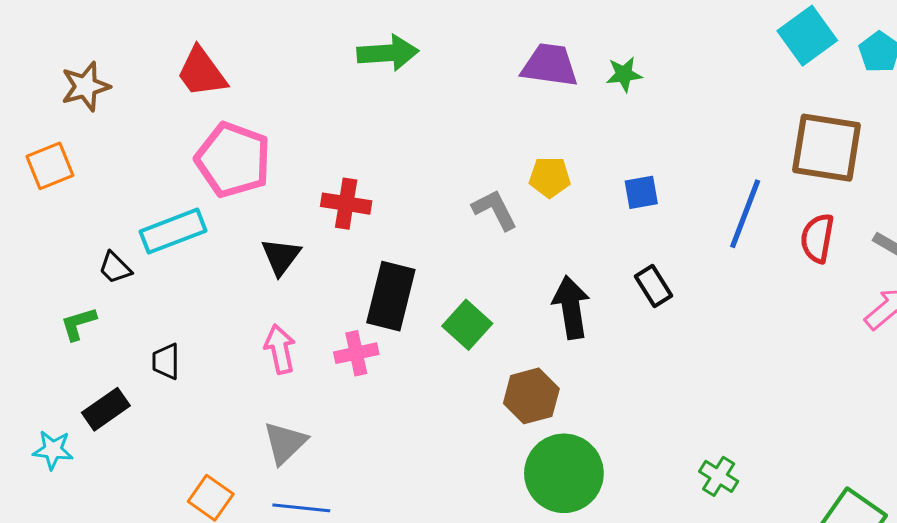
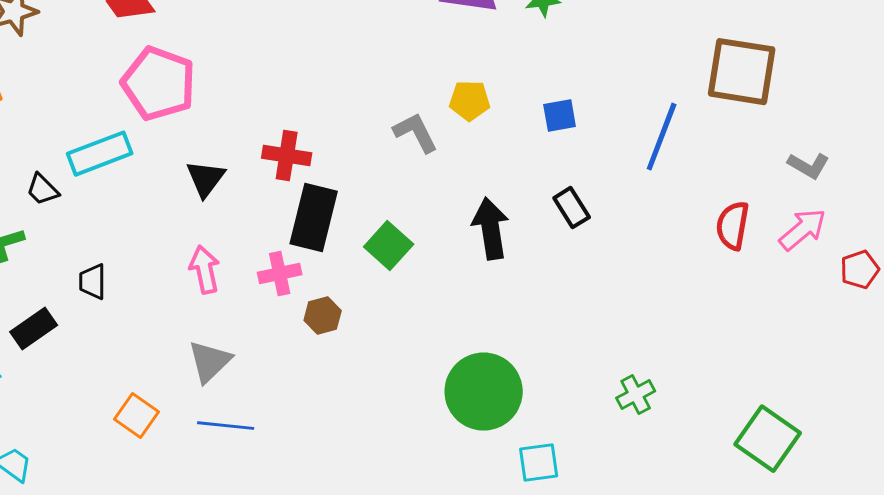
red cross: (346, 204) -> (287, 156), moved
red semicircle: (817, 238) -> (733, 226), moved
brown hexagon: (531, 396) -> (323, 316), moved, size x0.7
green cross: (719, 476) -> (636, 395), turned 30

